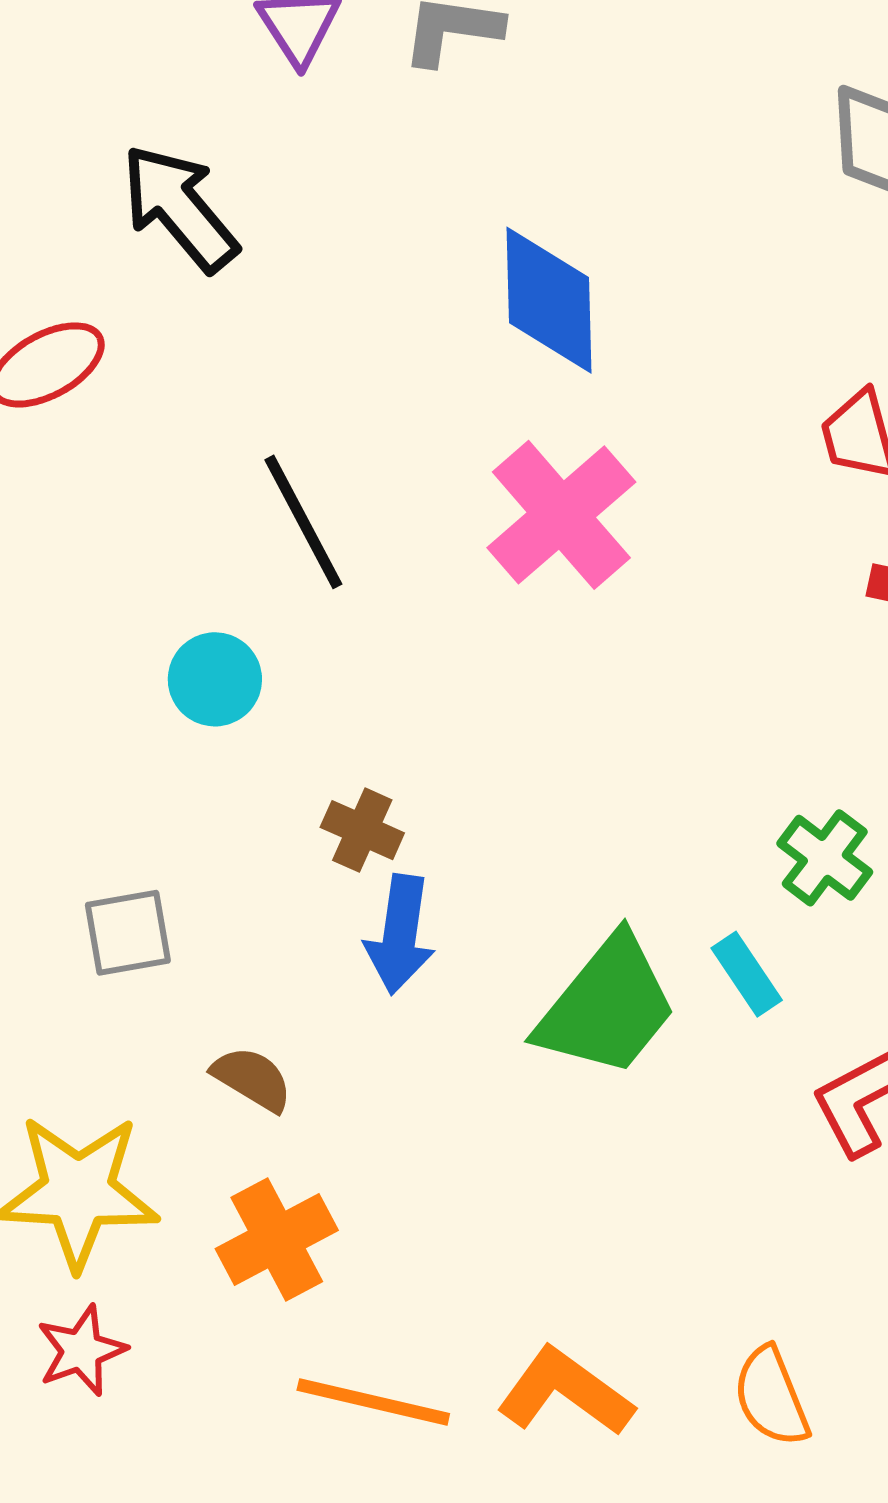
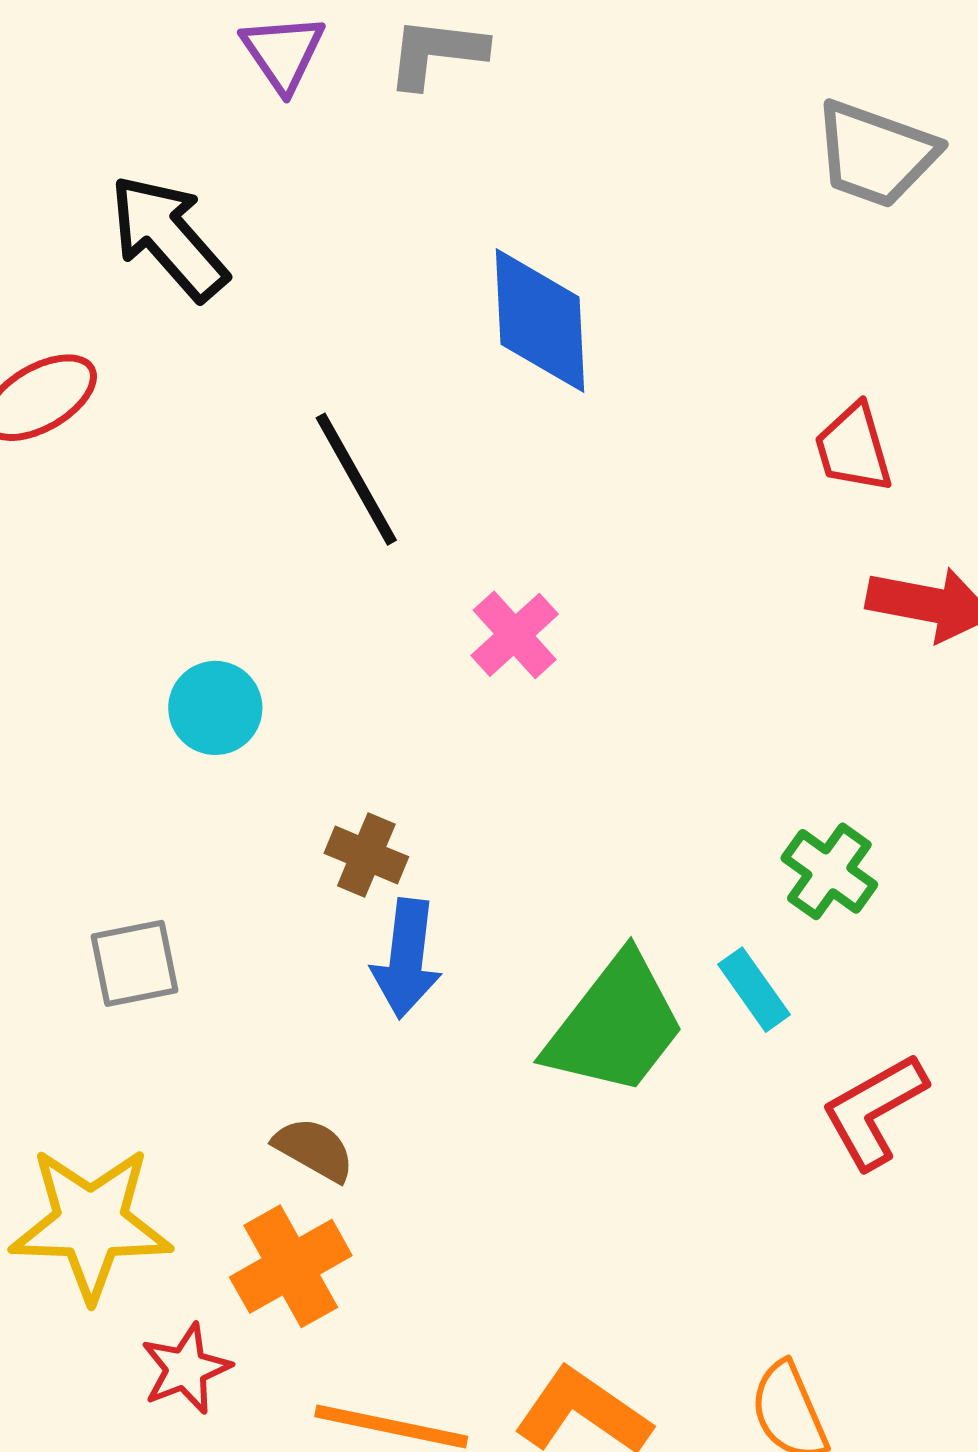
pink cross: (561, 515) -> (515, 635), moved, size x0.6
black line: (303, 522) -> (356, 479), moved
brown semicircle: (252, 1079) -> (314, 1149), moved
red star: (81, 1351) -> (186, 1369), moved

